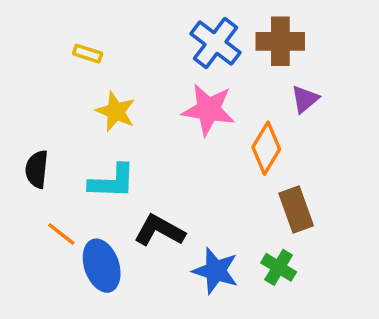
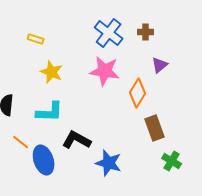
brown cross: (280, 41) -> (146, 32), size x0.6
green cross: (279, 267) -> (172, 161), moved

